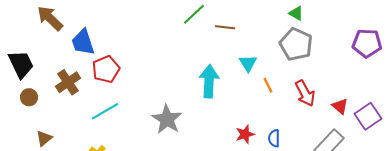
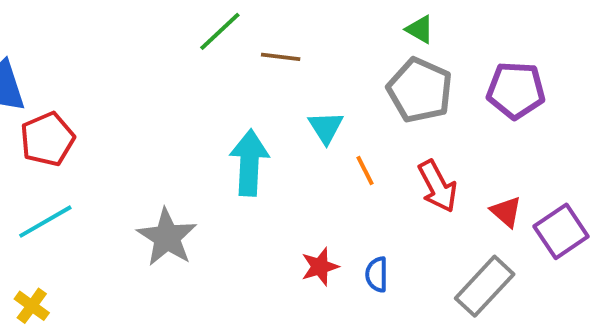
purple pentagon: (367, 43) -> (516, 90), moved

